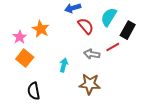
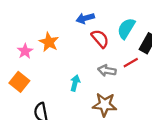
orange square: (25, 58) -> (19, 82), moved

